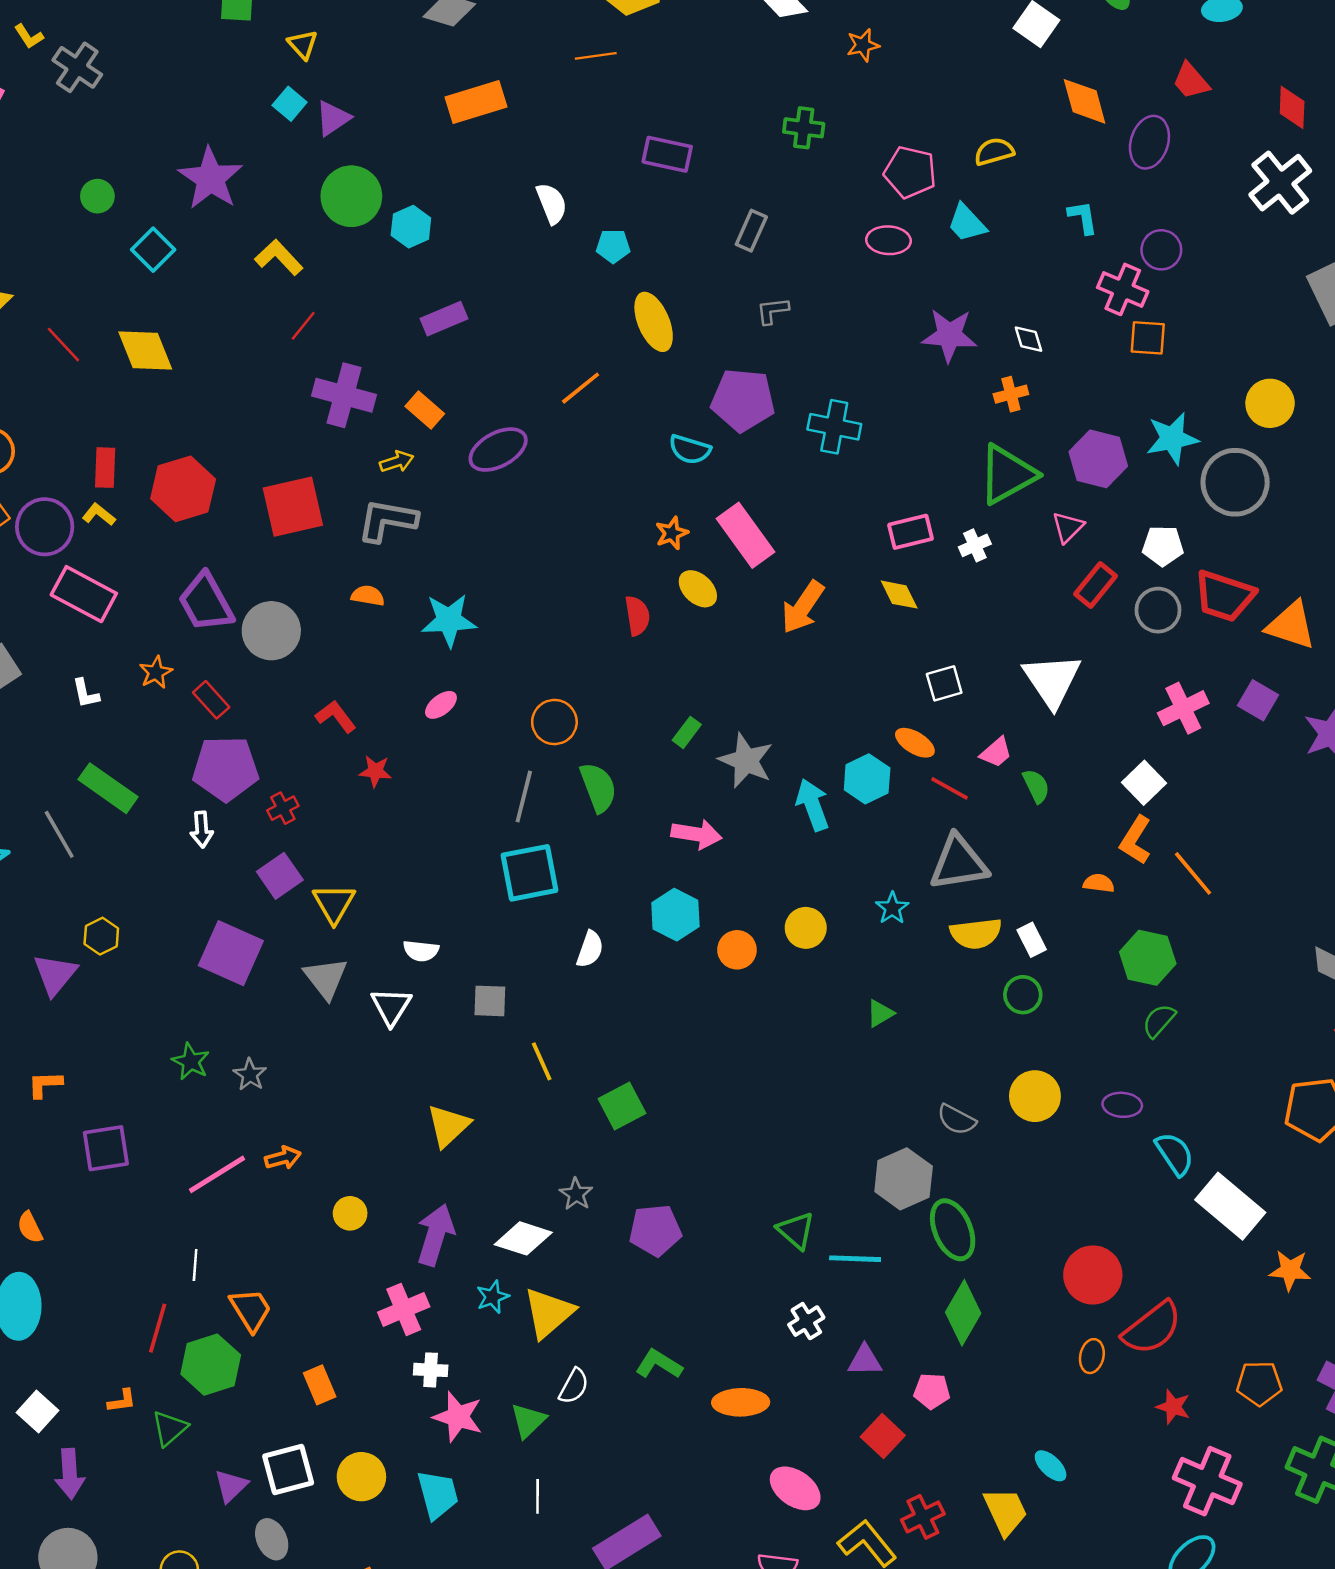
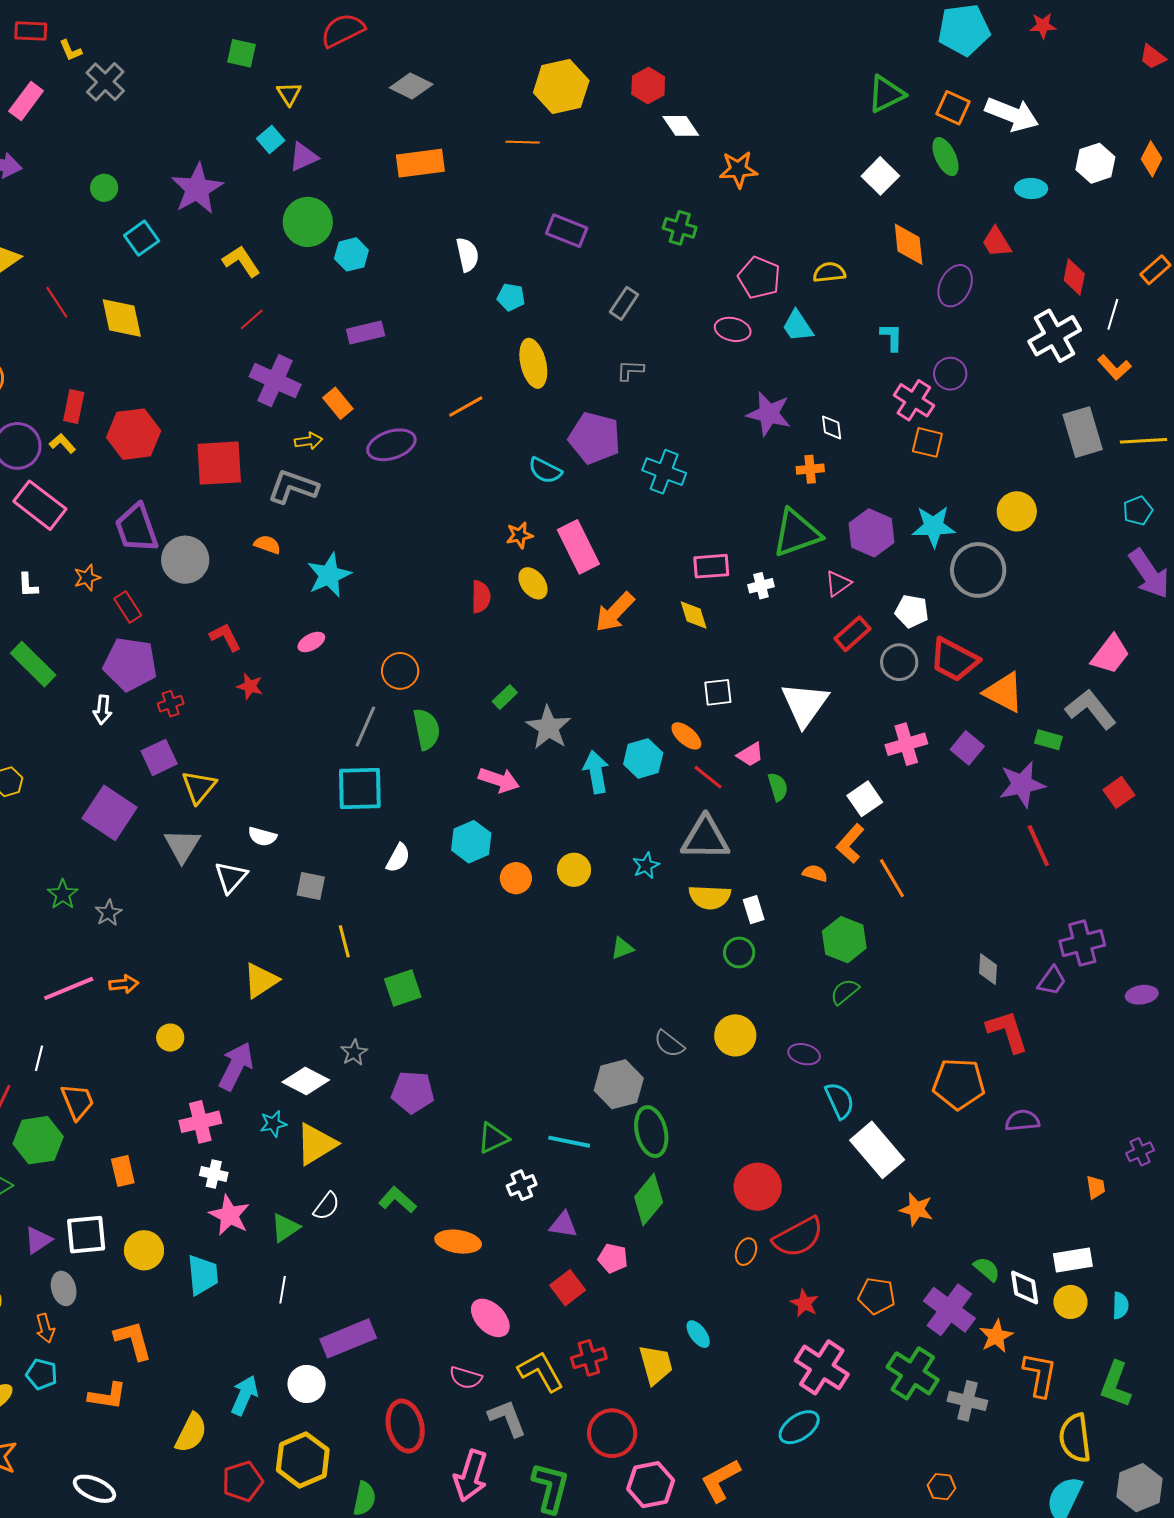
orange star: (863, 45) -> (738, 169), size x1.4
cyan star: (449, 620) -> (329, 575), turned -30
green triangle: (796, 1231) -> (493, 1138), moved, turned 44

